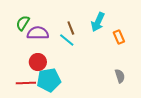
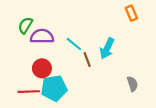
cyan arrow: (98, 22) -> (107, 48), moved
brown line: (71, 28) -> (87, 60), moved
orange rectangle: (119, 37) -> (131, 13), moved

